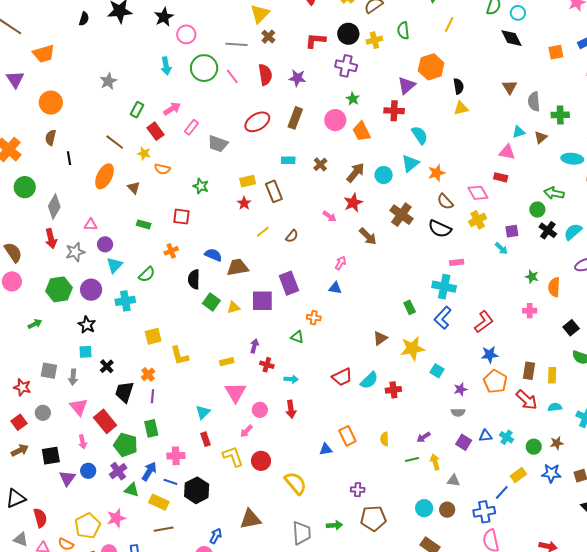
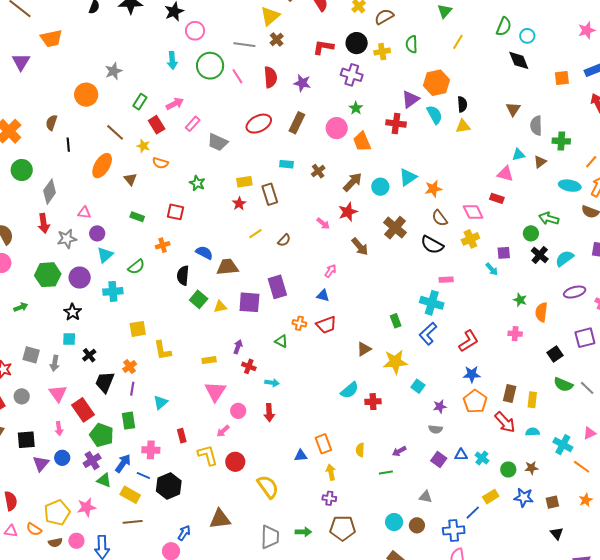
orange circle: (51, 103) -> (86, 95), moved
cyan semicircle: (420, 135) -> (435, 115), moved
red trapezoid: (342, 377) -> (326, 325), moved
cyan triangle: (203, 412) -> (161, 402), moved
yellow arrow: (435, 462) -> (331, 472), moved

